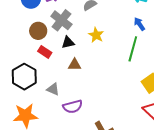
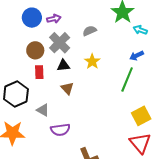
blue arrow: (139, 24) -> (137, 56), turned -88
red rectangle: (45, 52) -> (39, 72), turned 48
brown triangle: (75, 65) -> (67, 88), turned 40

